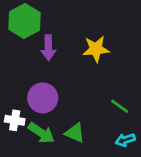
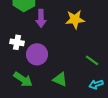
white cross: (15, 120) -> (17, 42), moved
green arrow: (41, 133) -> (23, 79), moved

